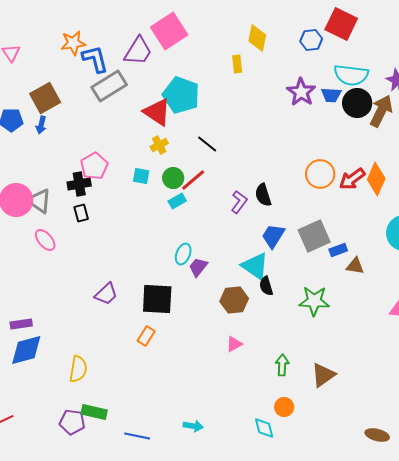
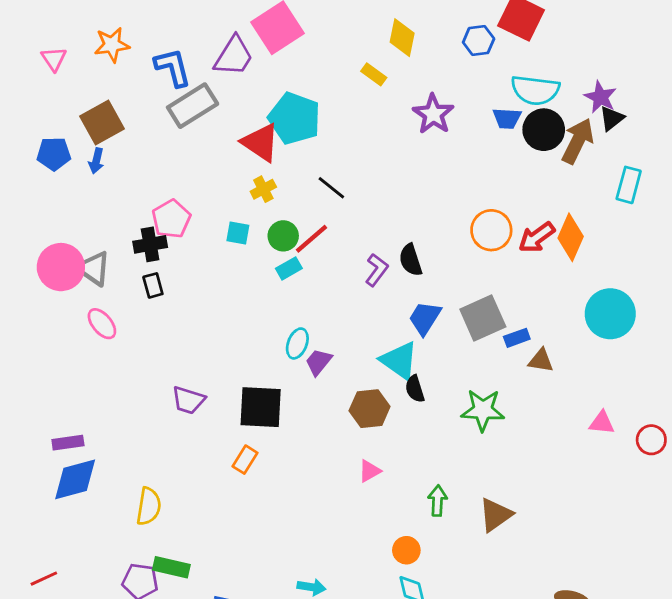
orange star: (73, 43) -> (112, 45), moved
yellow rectangle: (237, 64) -> (374, 74), turned -48
purple star: (301, 92) -> (433, 114), moved
purple trapezoid: (106, 294) -> (188, 400), turned 60
orange circle: (284, 407) -> (406, 550), moved

